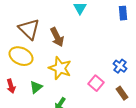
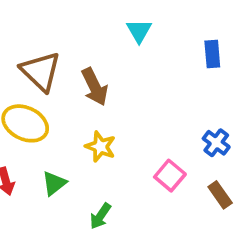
blue rectangle: (123, 13) -> (212, 54), moved
yellow star: (60, 68) -> (100, 147), size x0.7

